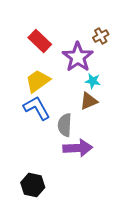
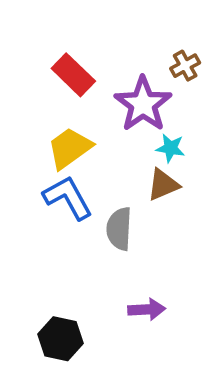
purple arrow: (78, 148) -> (147, 309), moved, size x0.7

